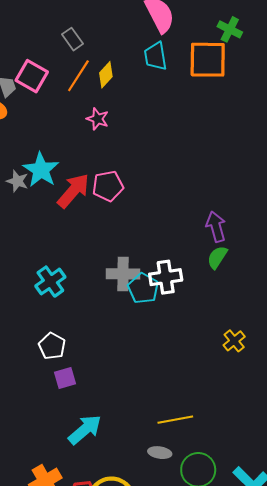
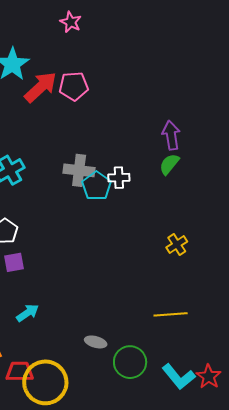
white cross: (166, 277) -> (119, 178), size x0.7
yellow line: (175, 420) -> (171, 314), moved
cyan arrow: (85, 430) -> (28, 313), size x0.7

